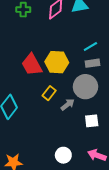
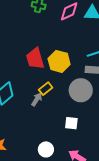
gray arrow: (68, 105) -> (37, 99), moved, turned -32
white square: (92, 121) -> (71, 123), moved

